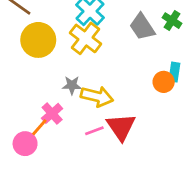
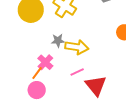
red triangle: (121, 127) -> (96, 86), moved
pink circle: (25, 144) -> (37, 90), moved

